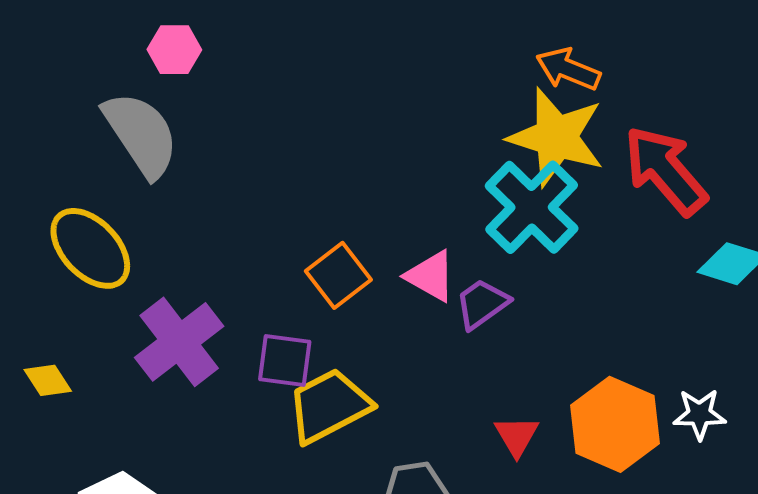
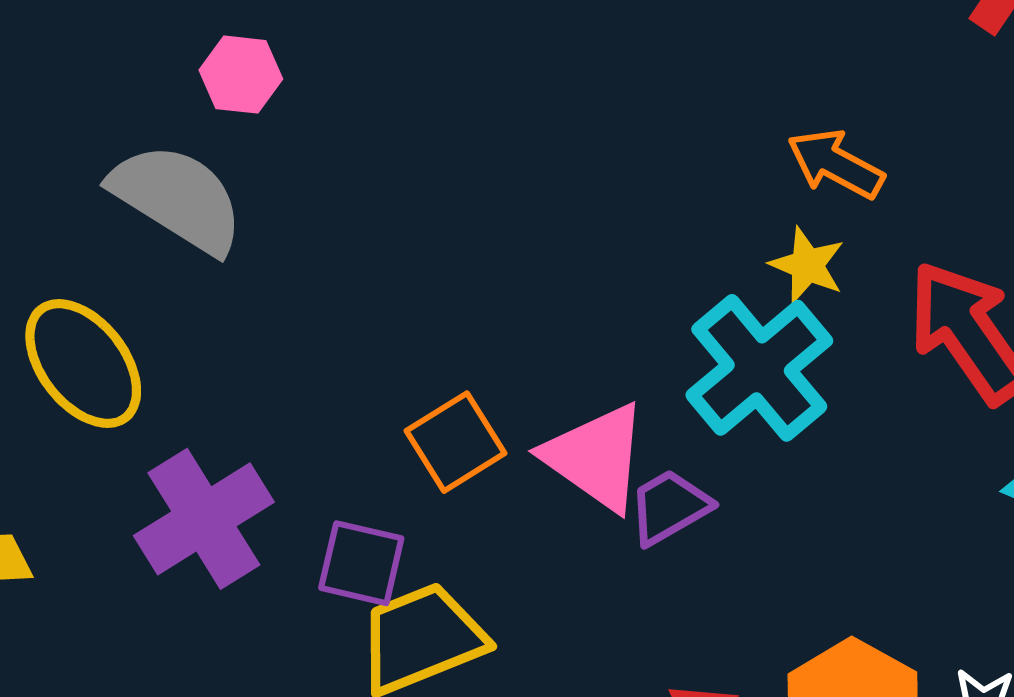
gray semicircle: (141, 134) -> (177, 198), turned -30
yellow star: (556, 137) -> (807, 265), size x0.5
pink triangle: (431, 276) -> (596, 457), size x1.4

